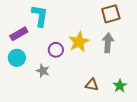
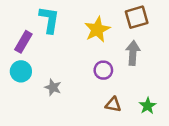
purple rectangle: (19, 34) -> (23, 42), turned -30
yellow star: (79, 42) -> (97, 30), moved
purple circle: (56, 50) -> (103, 70), moved

